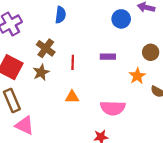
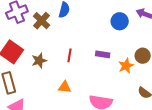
brown cross: (46, 48) -> (42, 21), moved
orange star: (137, 76) -> (126, 66), moved

